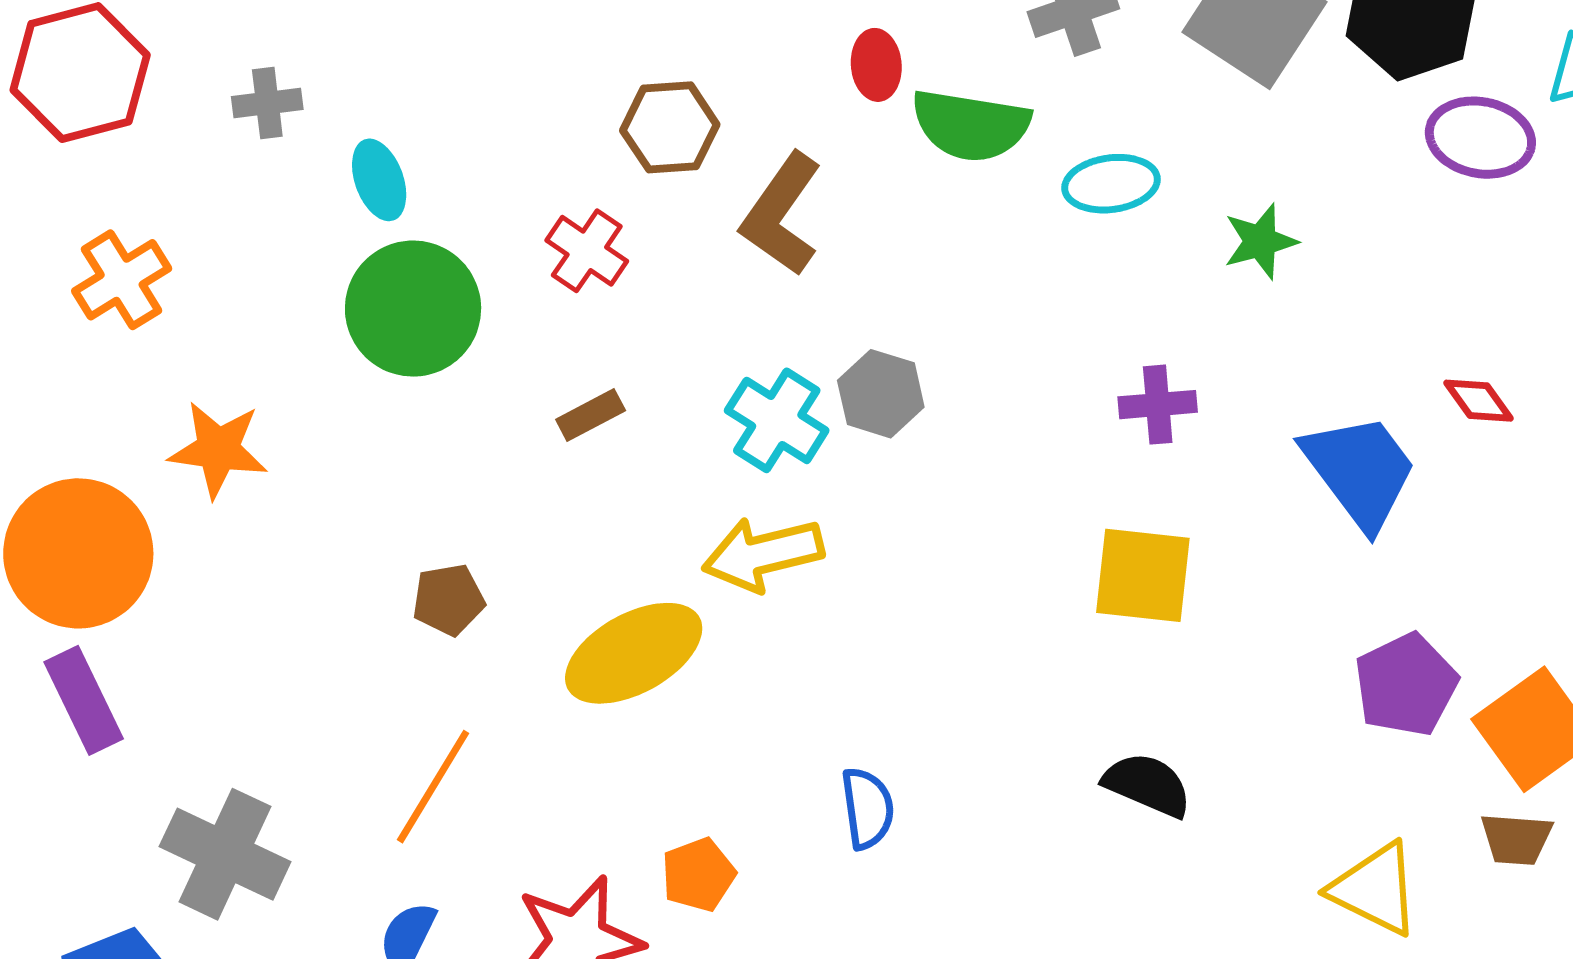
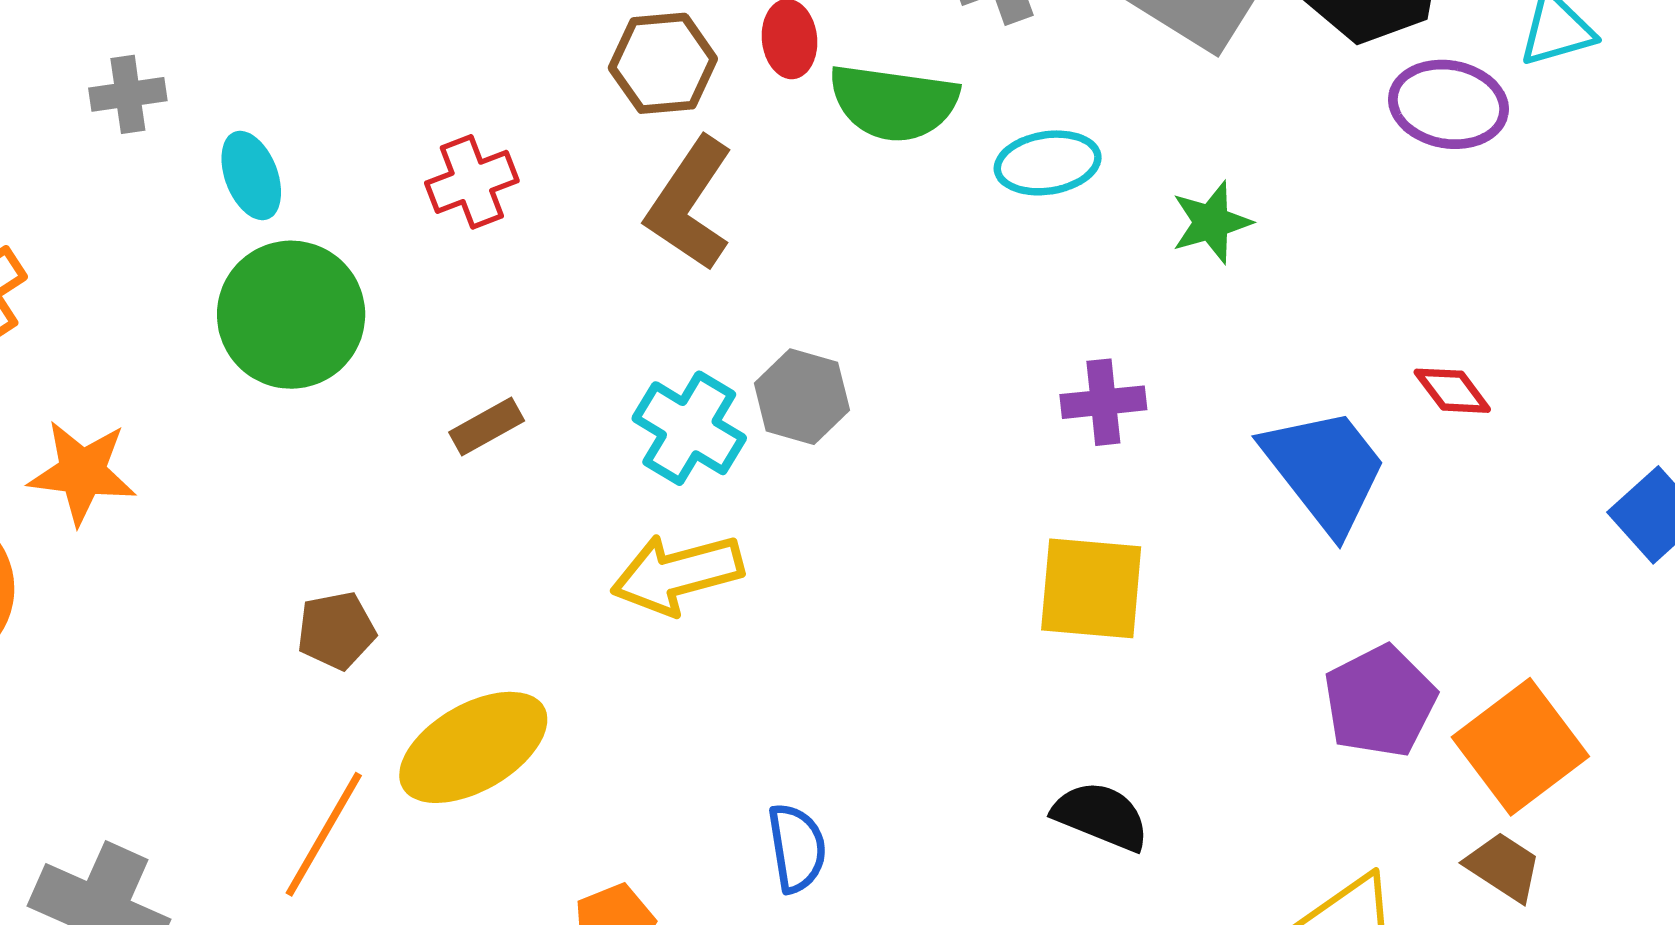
brown hexagon: (670, 127) -> (663, 63), moved
red cross: (587, 251) -> (472, 182), moved, turned 36
yellow ellipse: (634, 653) -> (473, 747), moved
brown trapezoid: (1516, 839) -> (1503, 867), turned -150

